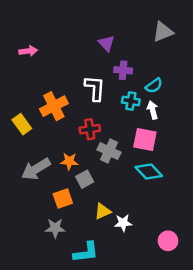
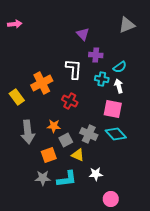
pink arrow: (28, 51) -> (15, 24), moved
red cross: (90, 129) -> (70, 101), turned 35
gray cross: (109, 151) -> (89, 134), moved
gray arrow: (36, 169) -> (28, 132), turned -65
yellow triangle: (103, 211) -> (78, 155), moved, turned 48
pink circle: (168, 241) -> (111, 199), moved
cyan L-shape: (86, 252) -> (67, 179), moved

